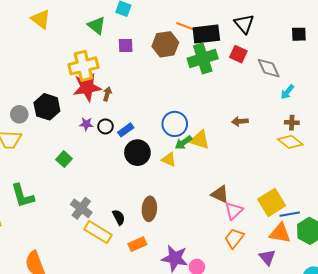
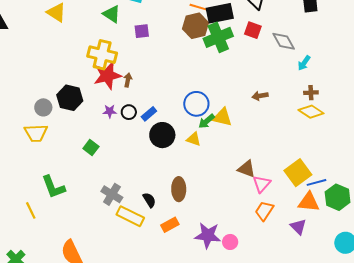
brown hexagon: (165, 44) -> (195, 26), moved
yellow cross: (83, 66) -> (102, 55), turned 32

